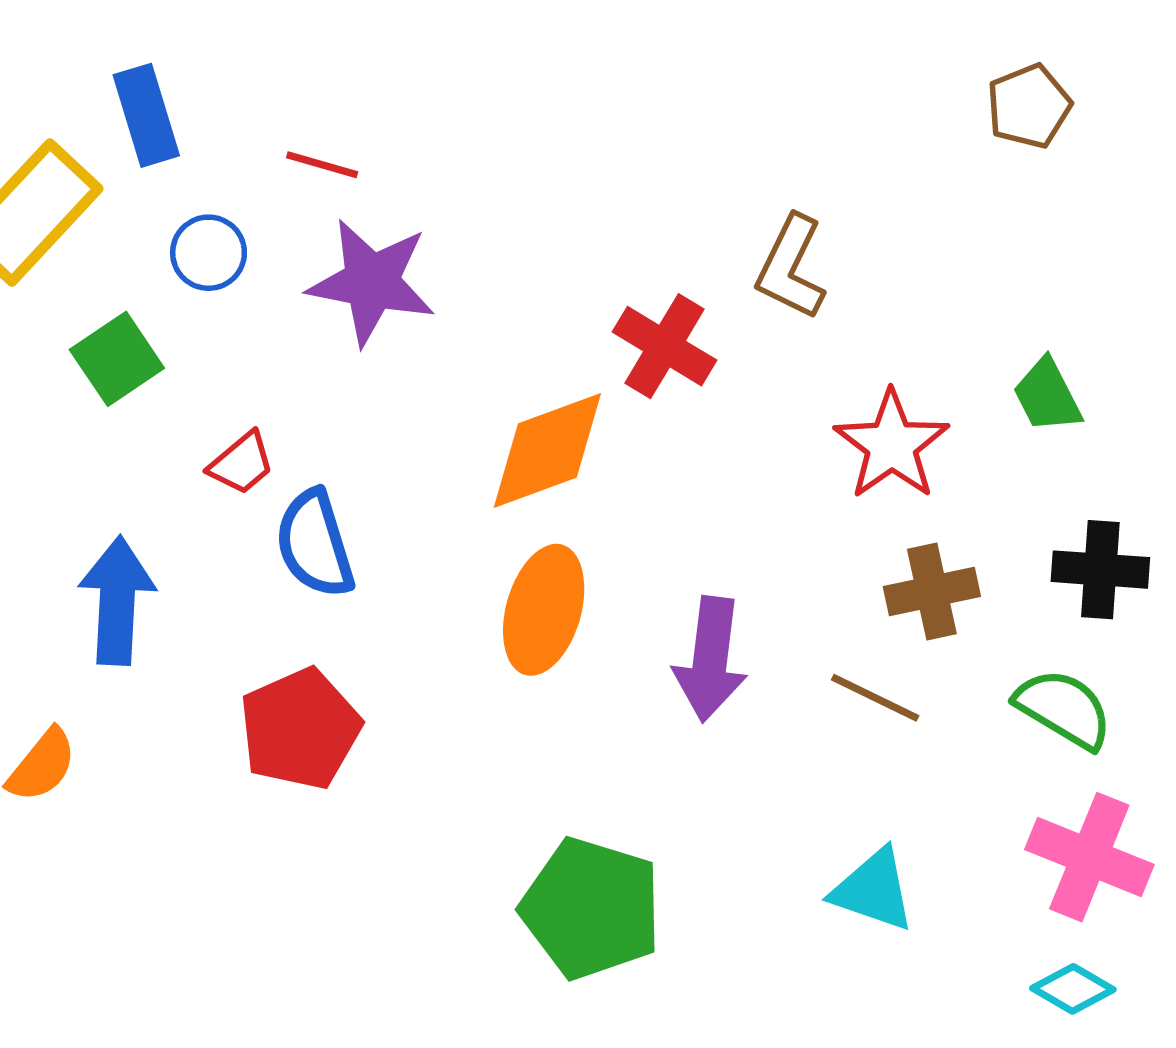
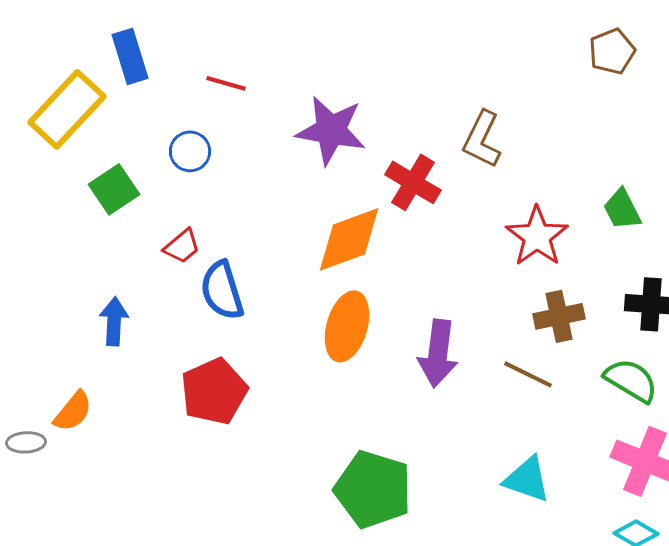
blue circle: (209, 253) -> (190, 151), moved
purple star: (372, 282) -> (331, 130), moved
blue arrow: (117, 601) -> (114, 321), size x0.7

